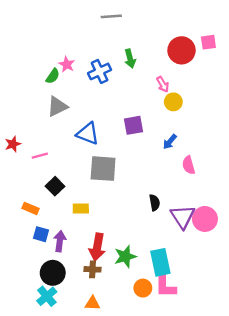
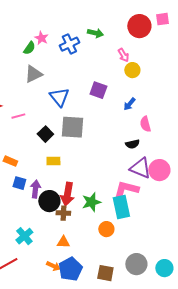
green arrow: (130, 59) -> (95, 33), turned -63
purple square: (133, 125) -> (98, 90), turned 30
blue triangle: (88, 133) -> (59, 97), turned 30
black square: (55, 186) -> (45, 134), moved
black semicircle: (155, 203) -> (132, 144), moved, turned 88
purple triangle: (183, 217) -> (140, 168), turned -35
black circle: (53, 273) -> (49, 201), moved
pink L-shape: (165, 285) -> (126, 189), moved, turned 105

